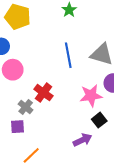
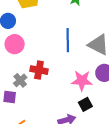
red cross: (43, 93) -> (39, 70), turned -36

